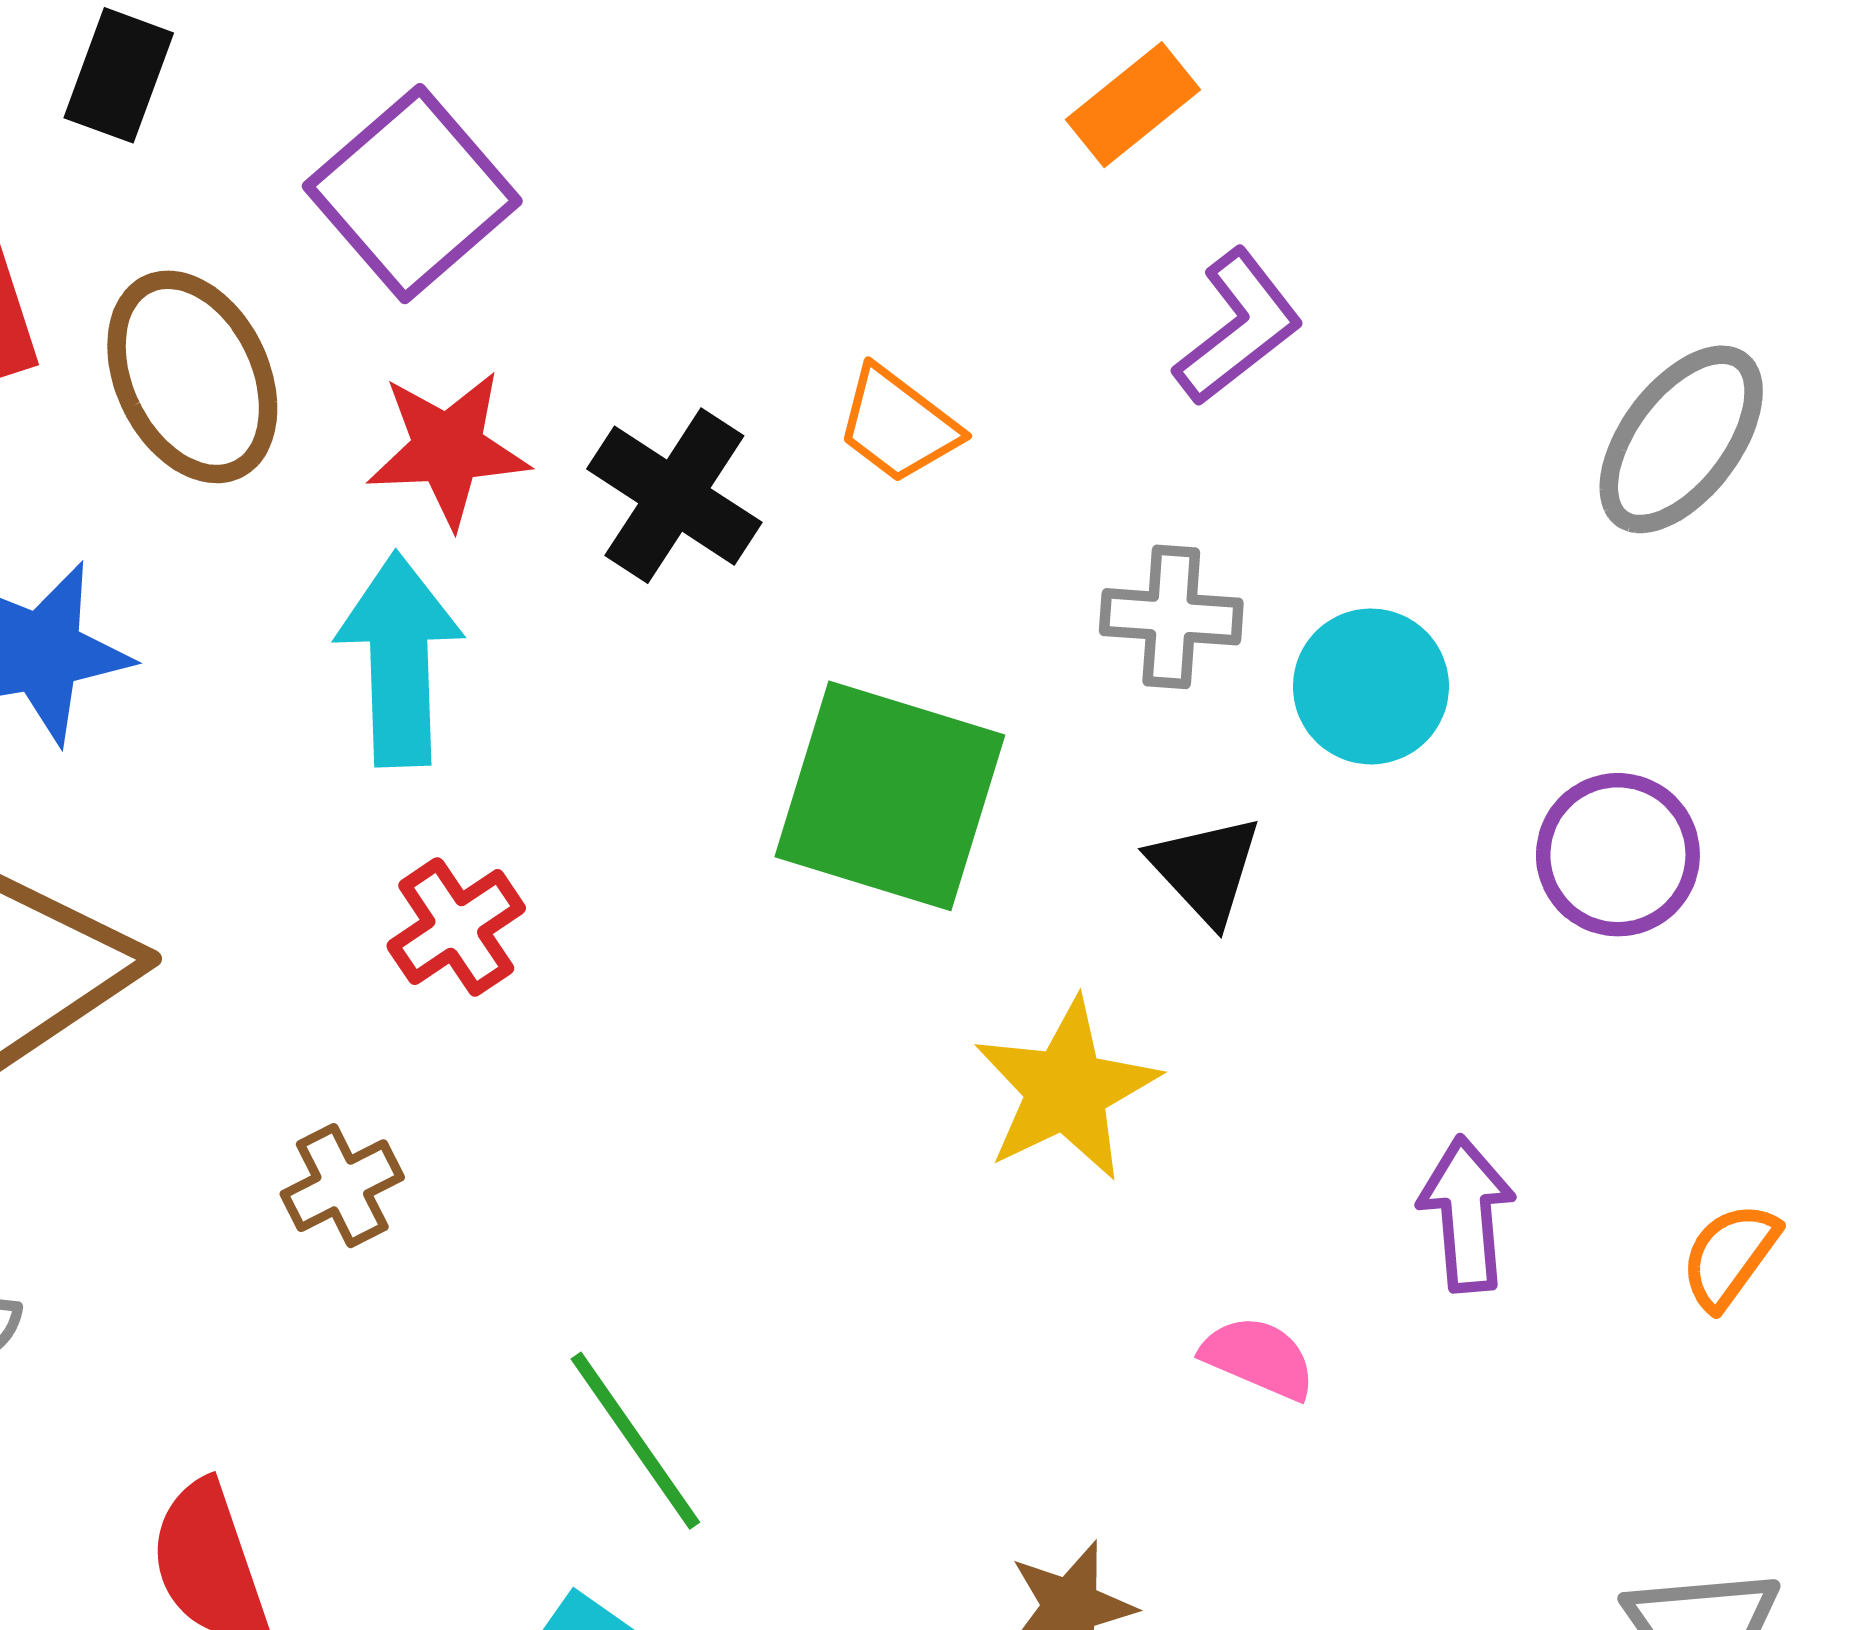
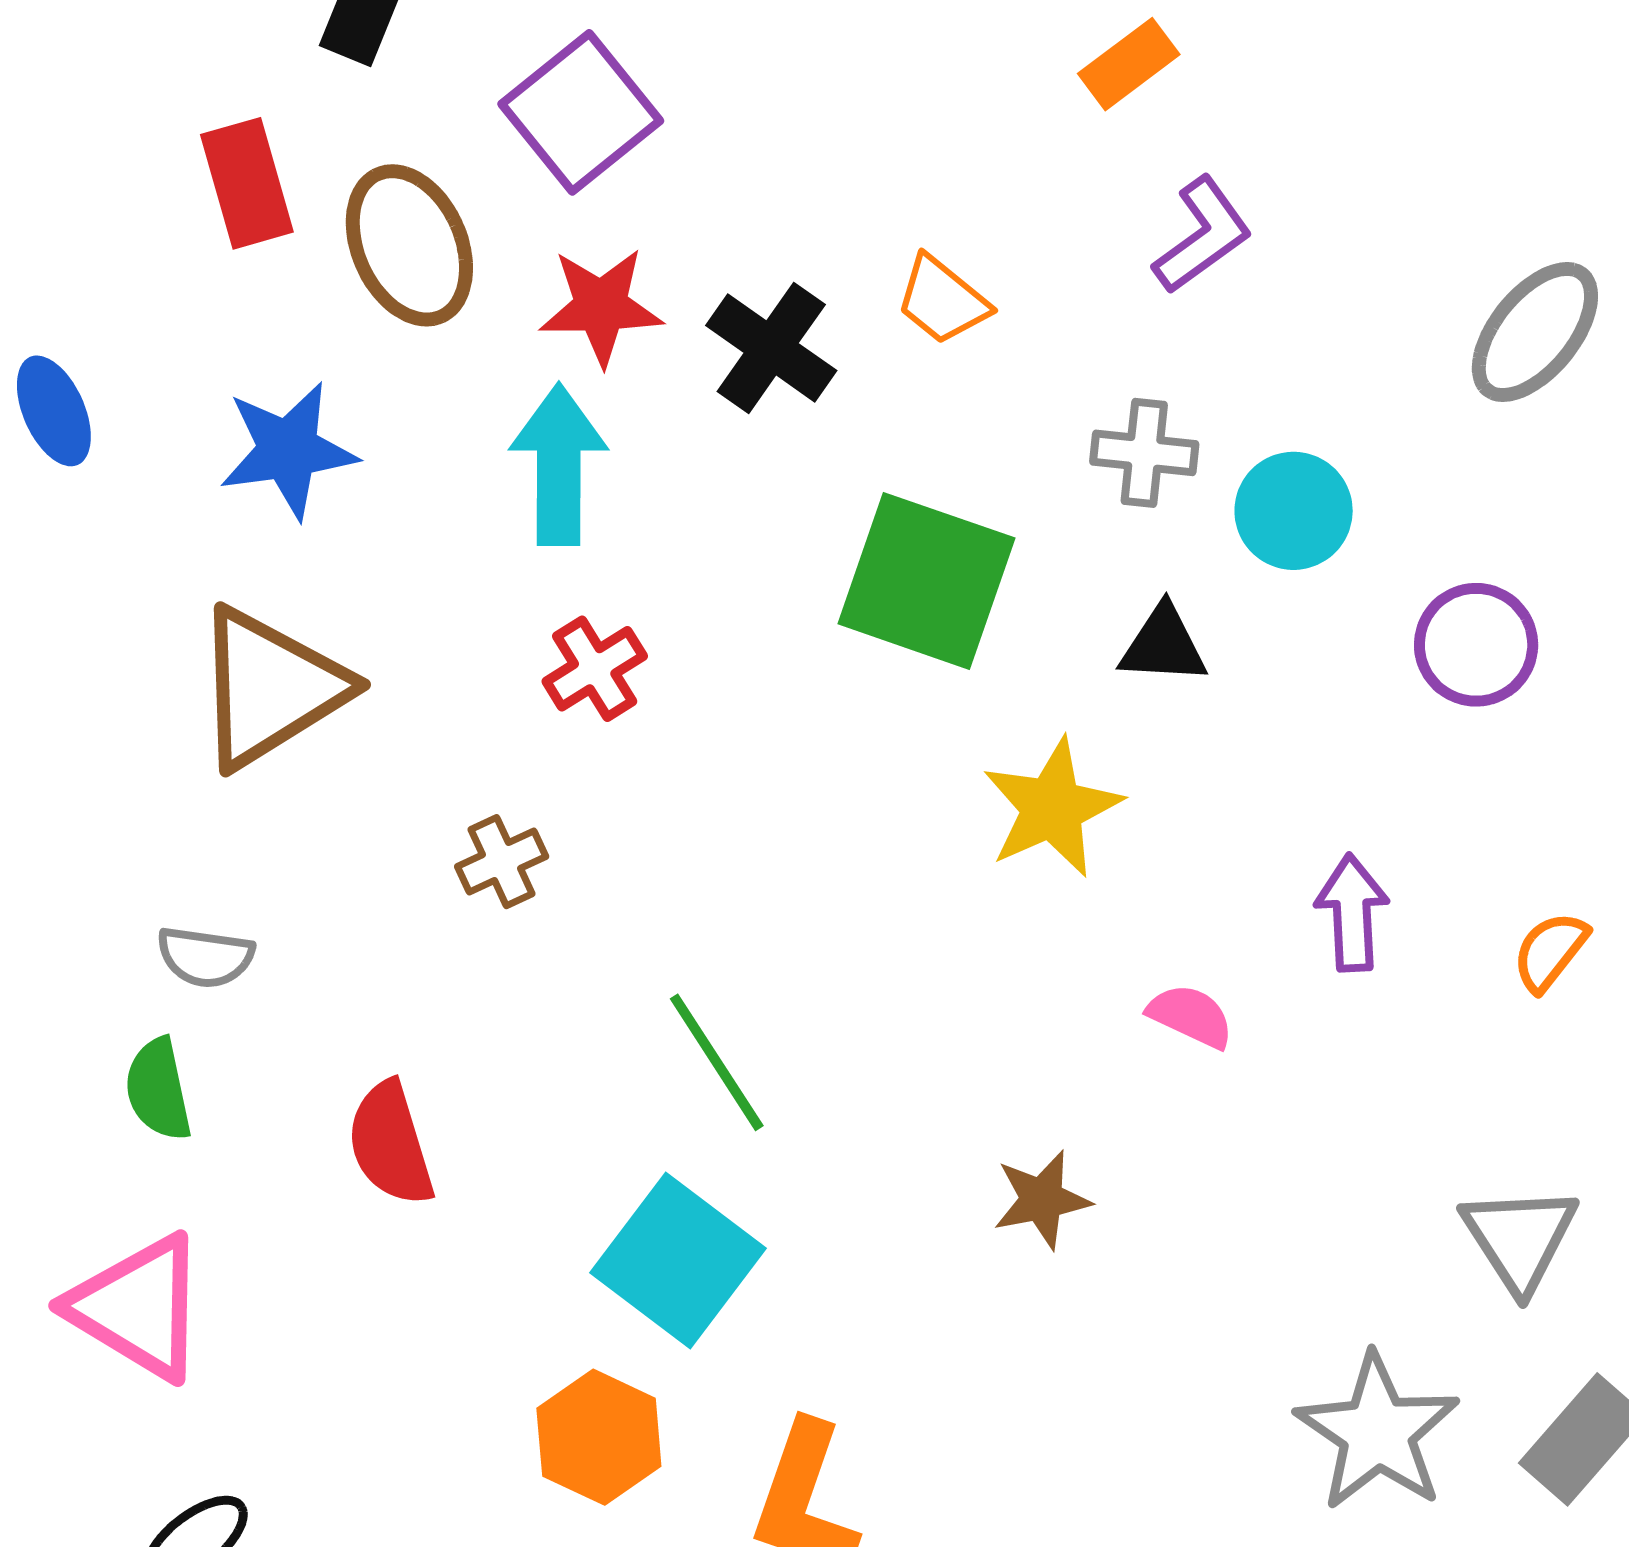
black triangle: (1205, 869) -> (1163, 645), turned -46

